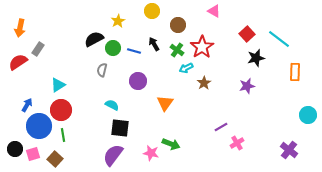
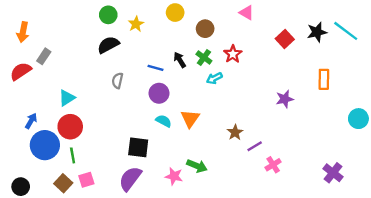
cyan line: (279, 39) -> (346, 31), moved
black arrow: (154, 44) -> (180, 60), moved
red star: (202, 47) -> (233, 54), size x0.7
green circle: (113, 48) -> (108, 15), moved
blue line: (134, 51) -> (156, 68), moved
black star: (256, 58) -> (317, 32), moved
orange rectangle: (295, 72) -> (324, 79), moved
brown star: (204, 83) -> (235, 132), moved
cyan semicircle: (112, 105) -> (164, 121), moved
cyan circle: (308, 115) -> (358, 119), moved
black circle: (15, 149) -> (21, 187), moved
pink square: (33, 154) -> (86, 180), moved

